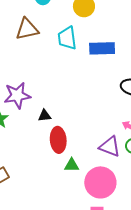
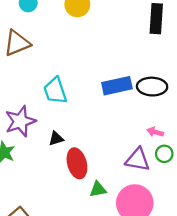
cyan trapezoid: (67, 38) -> (55, 91), moved
blue rectangle: (102, 48) -> (117, 86), moved

